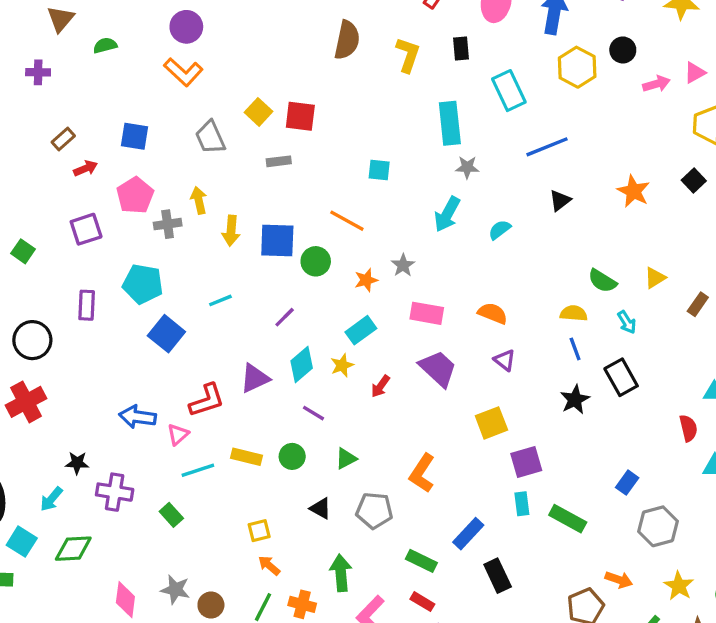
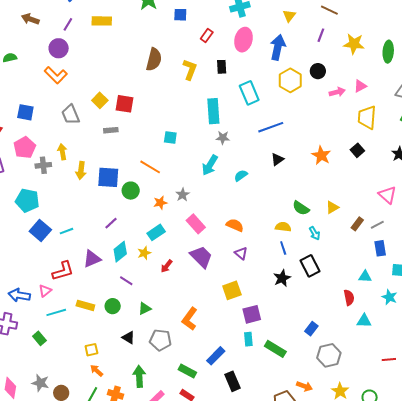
cyan line: (220, 300) -> (66, 231), moved
pink rectangle: (427, 313) -> (196, 224), turned 36
blue arrow: (138, 417) -> (19, 295), moved

